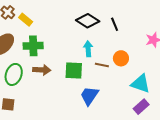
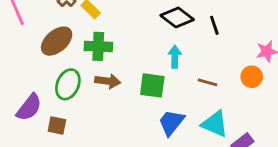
orange circle: (121, 58) -> (252, 77), moved
brown line: (102, 65) -> (207, 82), moved
cyan triangle: (141, 84) -> (215, 124), moved

